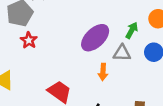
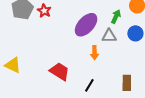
red star: (29, 40) -> (44, 11), moved

